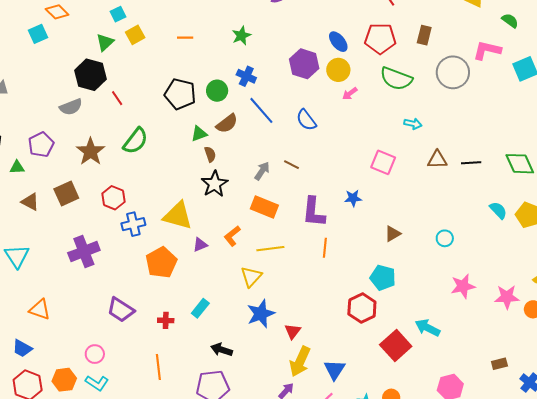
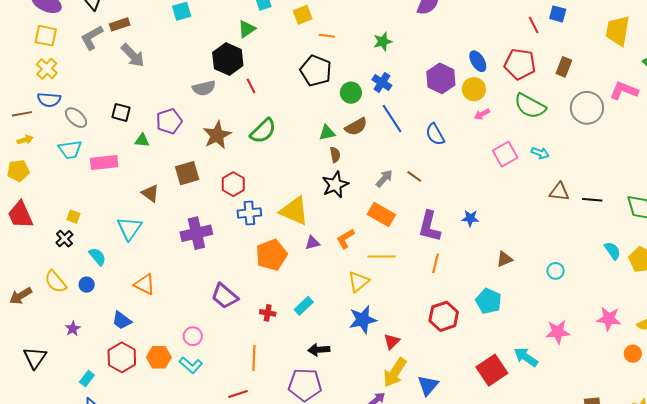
yellow square: (135, 35) -> (303, 15), moved
black pentagon: (180, 94) -> (316, 71), moved
pink square: (383, 162) -> (505, 154), moved, turned 30
brown triangle: (30, 202) -> (150, 193), moved
pink star: (463, 286) -> (558, 332), moved
pink star: (507, 297) -> (609, 319), moved
red hexagon: (362, 308) -> (444, 316), moved
black arrow: (222, 350) -> (319, 350), turned -30

